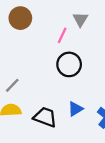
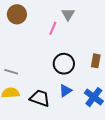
black circle: (69, 64) -> (64, 64), moved
gray line: (12, 85) -> (11, 72), turned 64

